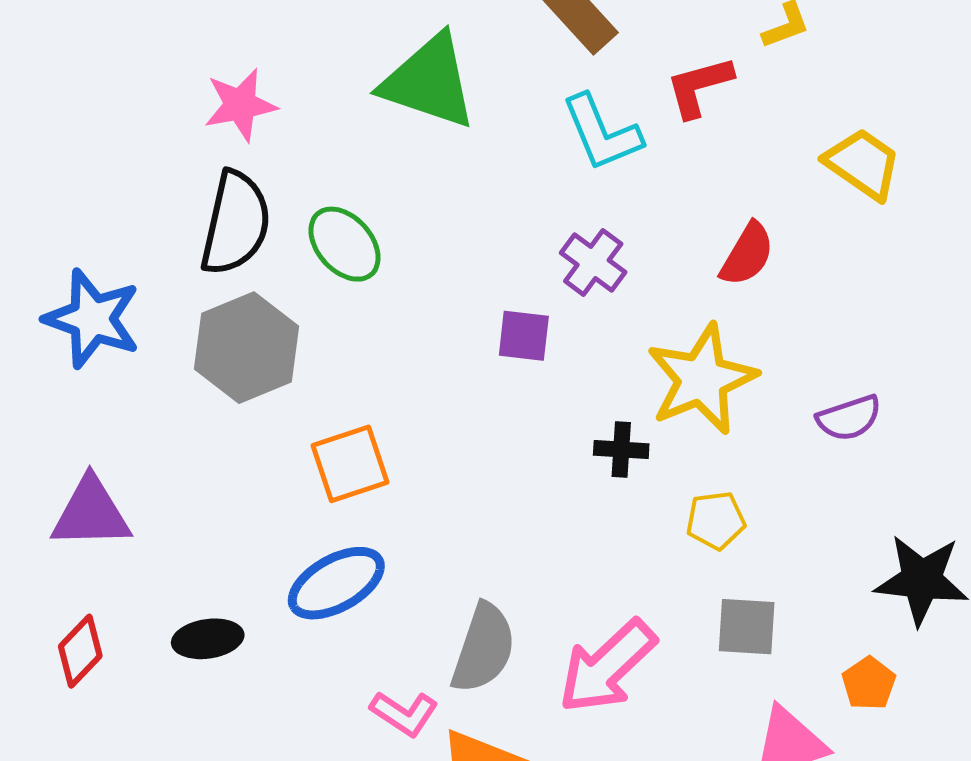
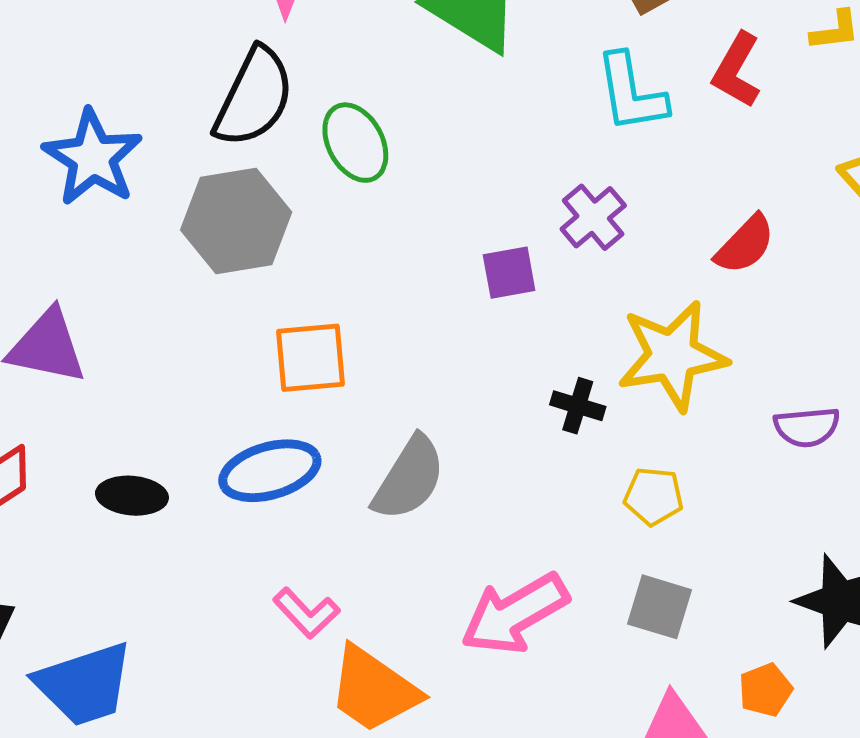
red L-shape: (699, 87) -> (737, 70), turned -58
purple square: (524, 336) -> (509, 273), turned -30
gray semicircle: (483, 648) -> (409, 478), moved

